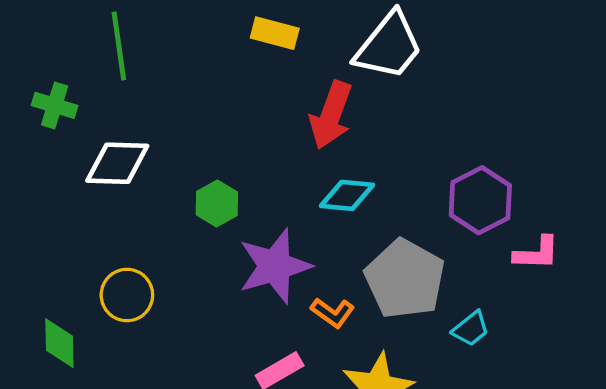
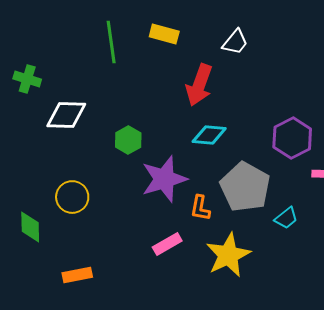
green line: (119, 46) -> (111, 42), moved
white trapezoid: (389, 46) -> (235, 42), size x0.6
orange L-shape: (333, 313) -> (200, 208), turned 64

